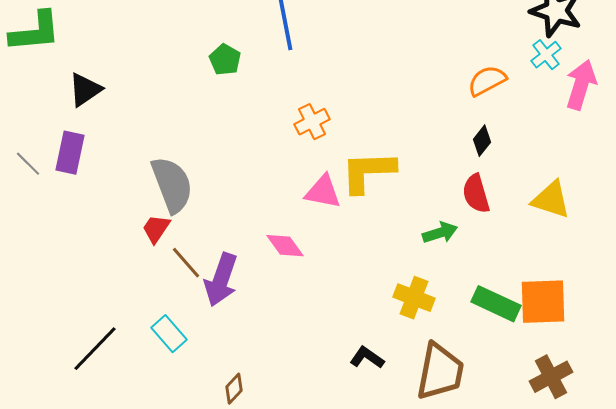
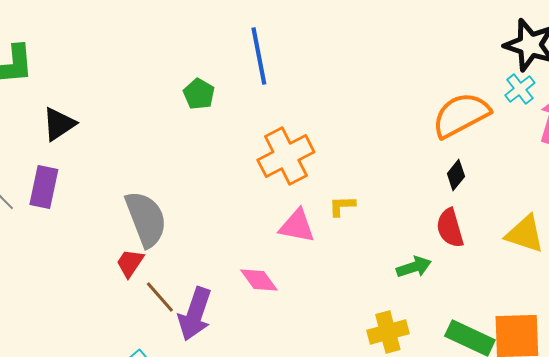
orange semicircle: (487, 81) -> (461, 115), size x1.5
orange cross: (312, 122) -> (286, 156), size x1.6
yellow L-shape: (368, 172) -> (342, 206), size x0.5
yellow cross: (414, 298) -> (388, 332), turned -36

